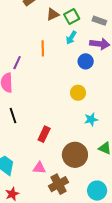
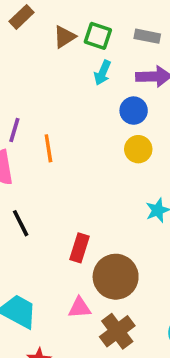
green square: (72, 17) -> (98, 36), turned -35
orange line: (43, 48) -> (48, 148), moved
yellow circle: (78, 93) -> (138, 149), moved
brown circle: (75, 155) -> (116, 277), moved

